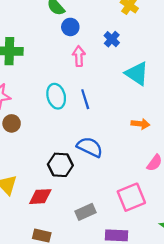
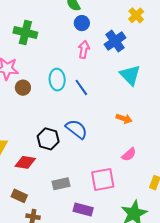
blue cross: (112, 39) -> (115, 41), size x1.5
blue line: (85, 99) -> (81, 87), turned -30
brown circle: (12, 123) -> (23, 88), moved

